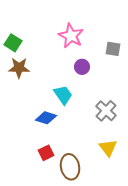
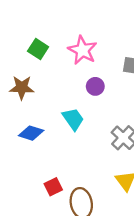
green square: (13, 43) -> (38, 49), moved
blue diamond: (46, 118) -> (31, 133), moved

